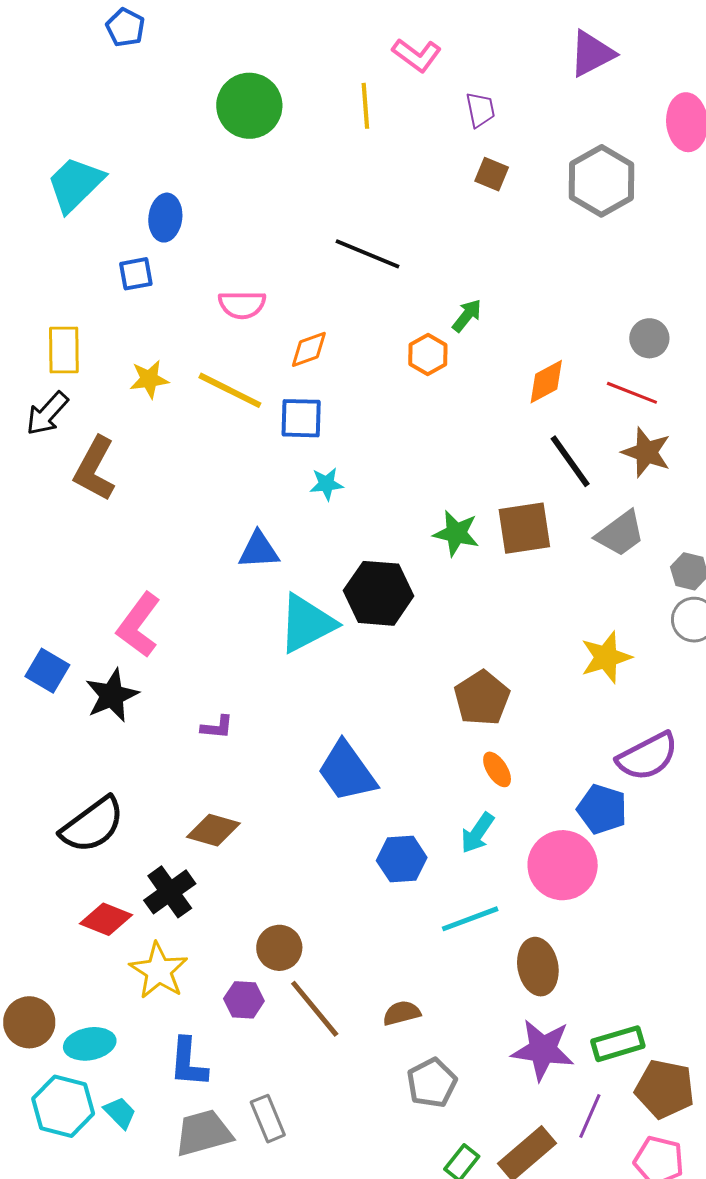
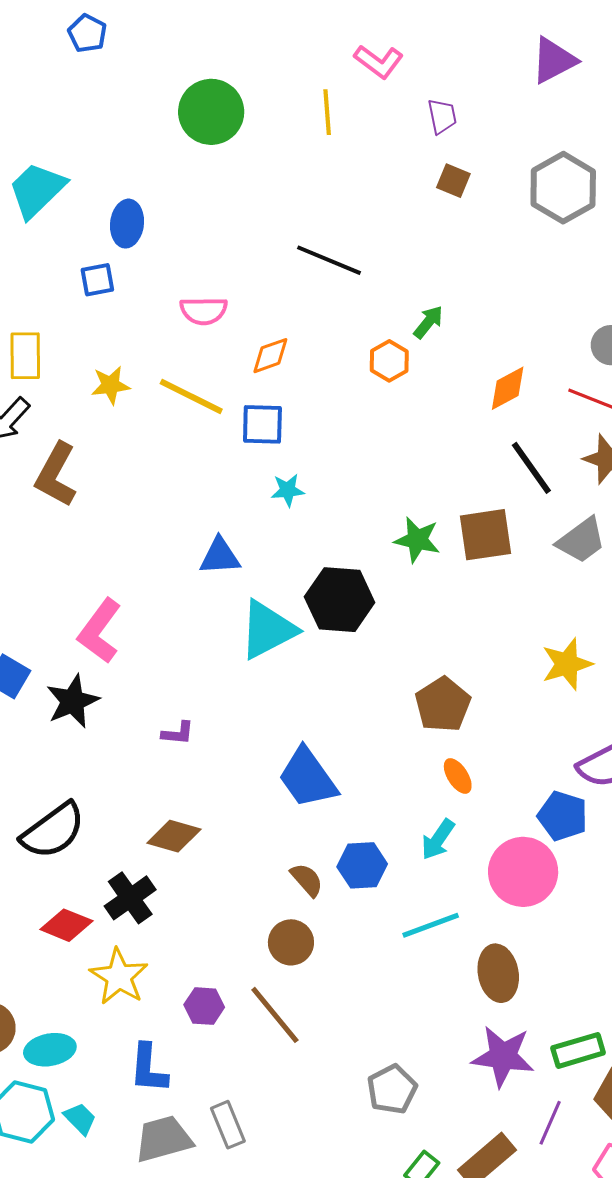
brown circle: (279, 948) -> (291, 942), moved
brown semicircle: (402, 1013) -> (307, 880), moved, turned 63

